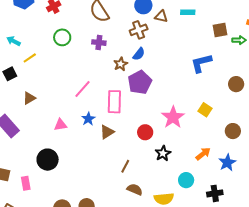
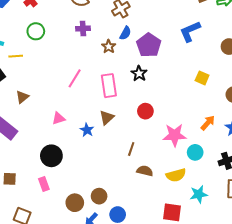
green circle: (62, 37) -> (36, 31), moved
yellow line: (30, 58) -> (16, 56), turned 40
purple pentagon: (140, 82) -> (149, 45), moved
pink star: (173, 117) -> (175, 135), moved, turned -30
blue star: (88, 119) -> (87, 130), moved
black star: (163, 153) -> (139, 73), moved
pink rectangle: (26, 183) -> (44, 184), moved

